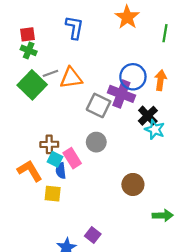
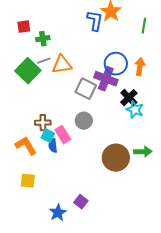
blue L-shape: (74, 27) -> (95, 21), moved
green cross: (29, 50) -> (43, 39), moved, turned -32
brown circle: (133, 184) -> (116, 158), size x1.4
yellow square: (53, 194) -> (28, 181), moved
green arrow: (163, 215) -> (143, 152), moved

